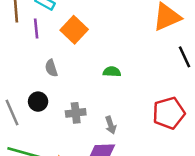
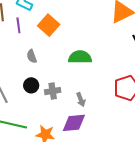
green semicircle: (112, 72) -> (80, 57), size x1.6
black circle: (38, 102) -> (31, 85), moved

